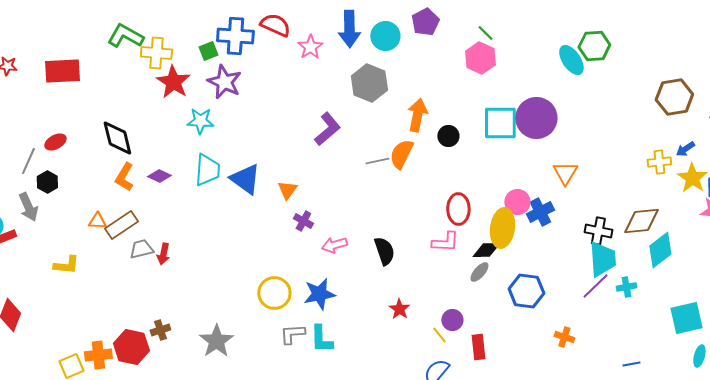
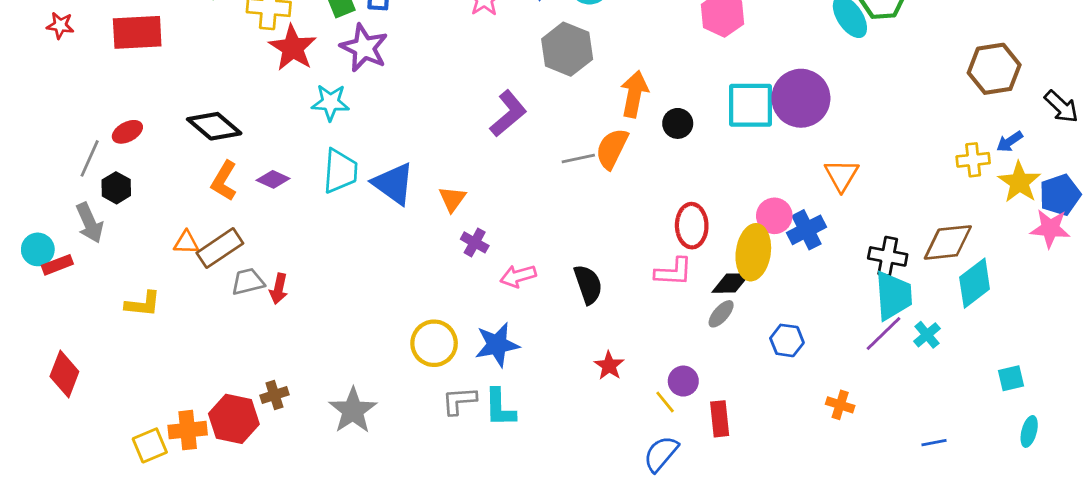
black diamond: (117, 138) -> (214, 126), turned -36
cyan cross: (626, 287) -> (927, 335), turned -30
blue hexagon: (526, 291) -> (787, 340), size x0.7
cyan square: (686, 318) -> (1011, 378), size x0.6

